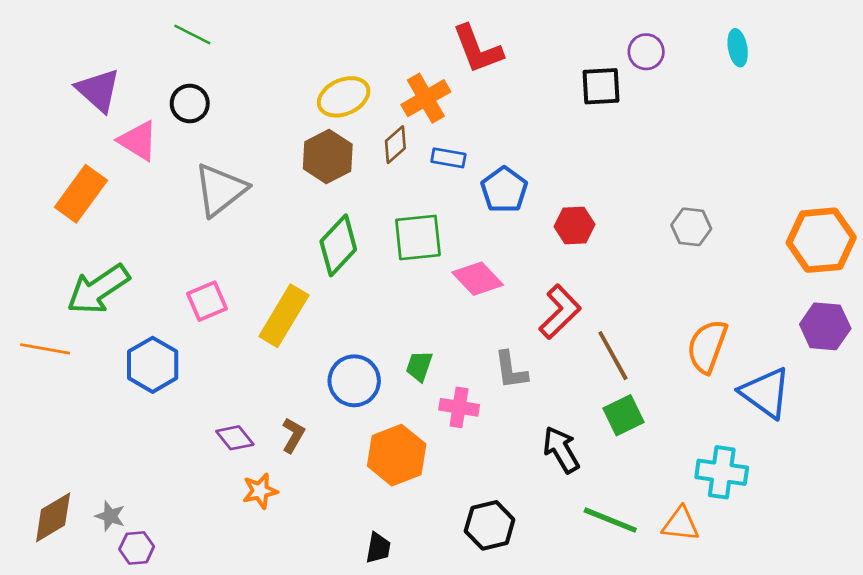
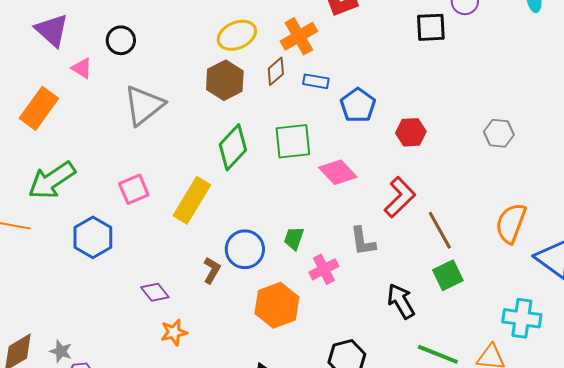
pink triangle: (138, 141) -> (82, 68), size x0.7
pink cross: (459, 407) -> (324, 269), turned -36
brown L-shape: (293, 435) -> (212, 270), moved

